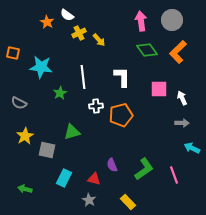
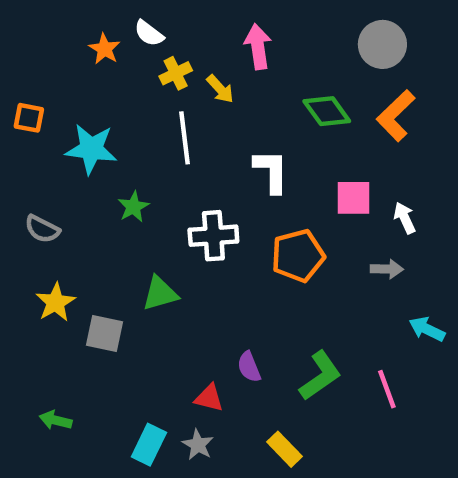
pink arrow: (141, 21) -> (258, 47), moved
white line: (83, 77) -> (185, 138), moved
white cross: (96, 106) -> (213, 236), size x1.5
orange pentagon: (121, 115) -> (298, 256), moved
gray arrow: (182, 123) -> (387, 269), moved
cyan rectangle: (64, 178) -> (149, 445), moved

